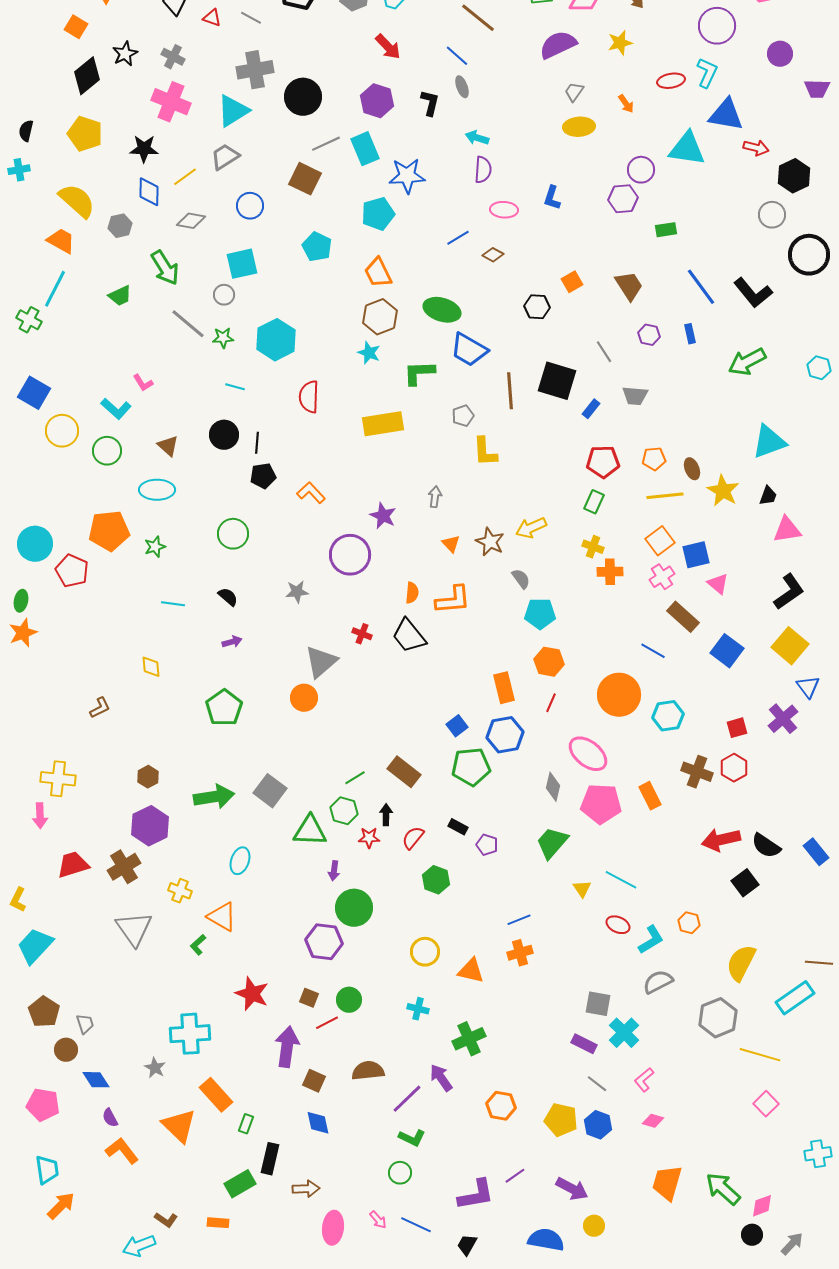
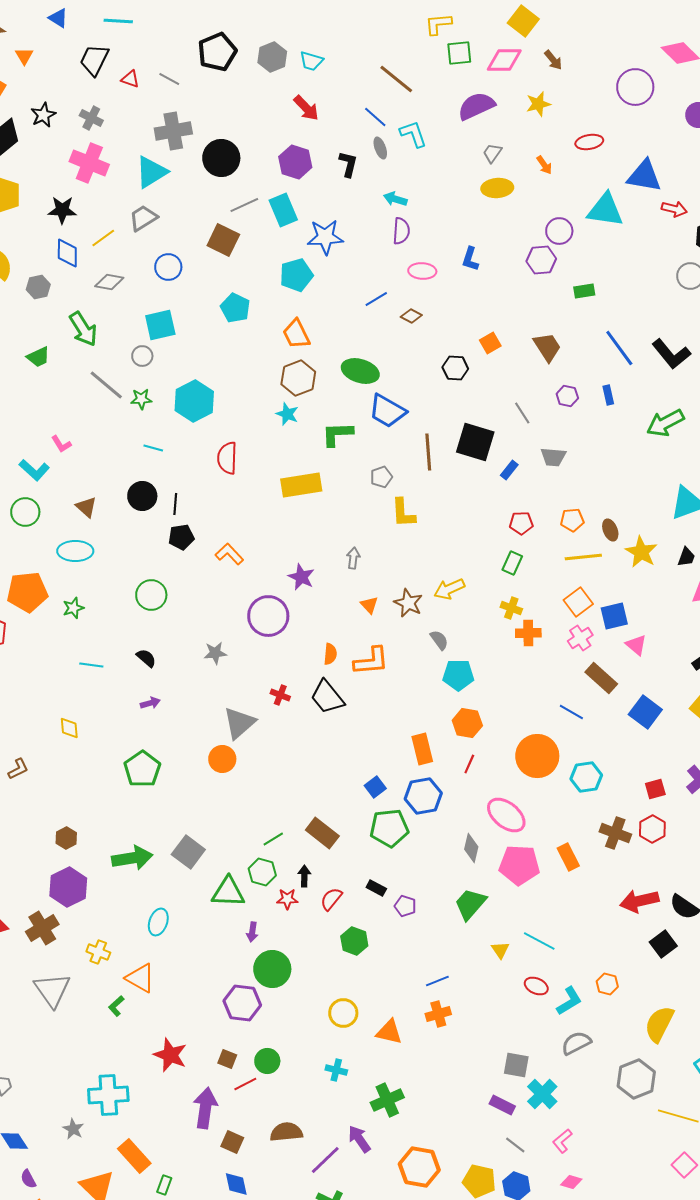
cyan L-shape: (707, 73) -> (413, 134), moved, turned -44
red pentagon: (603, 462) -> (521, 523), size x0.7
orange hexagon: (501, 1106) -> (419, 1167), size x1.4

